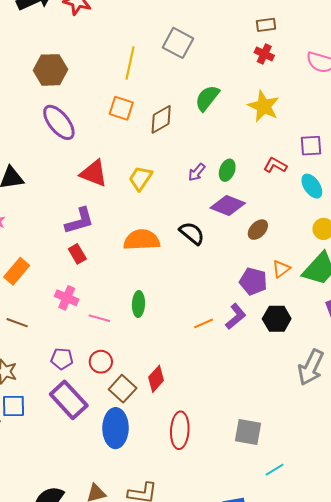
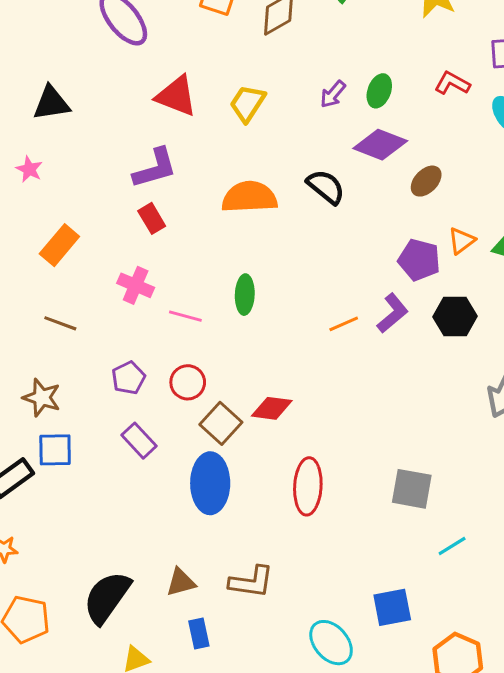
purple pentagon: (62, 359) -> (128, 378), turned -30
red diamond: (156, 379) -> (272, 408), turned 56
purple rectangle: (69, 400) -> (139, 441), size x0.6

